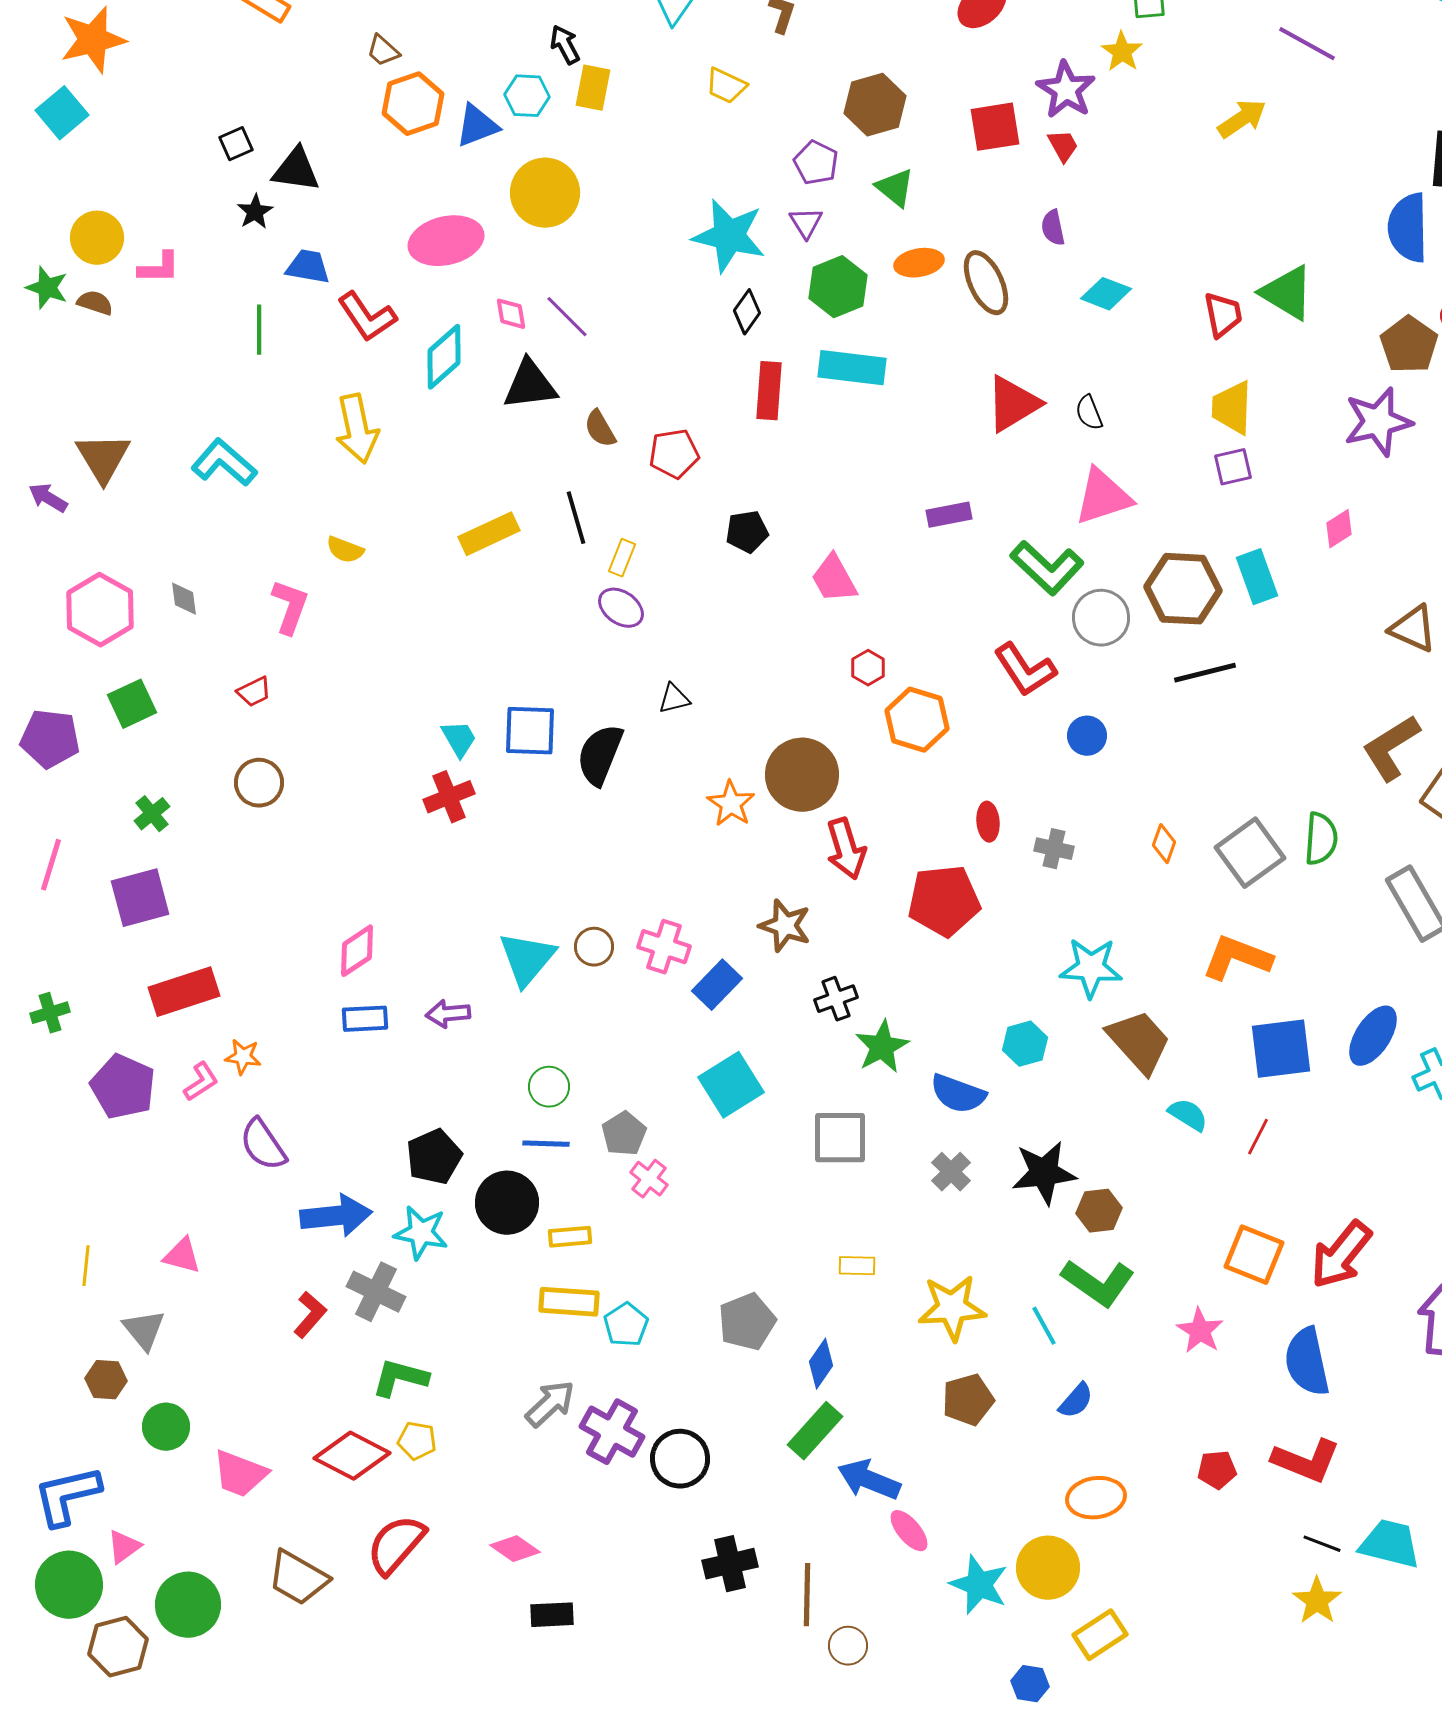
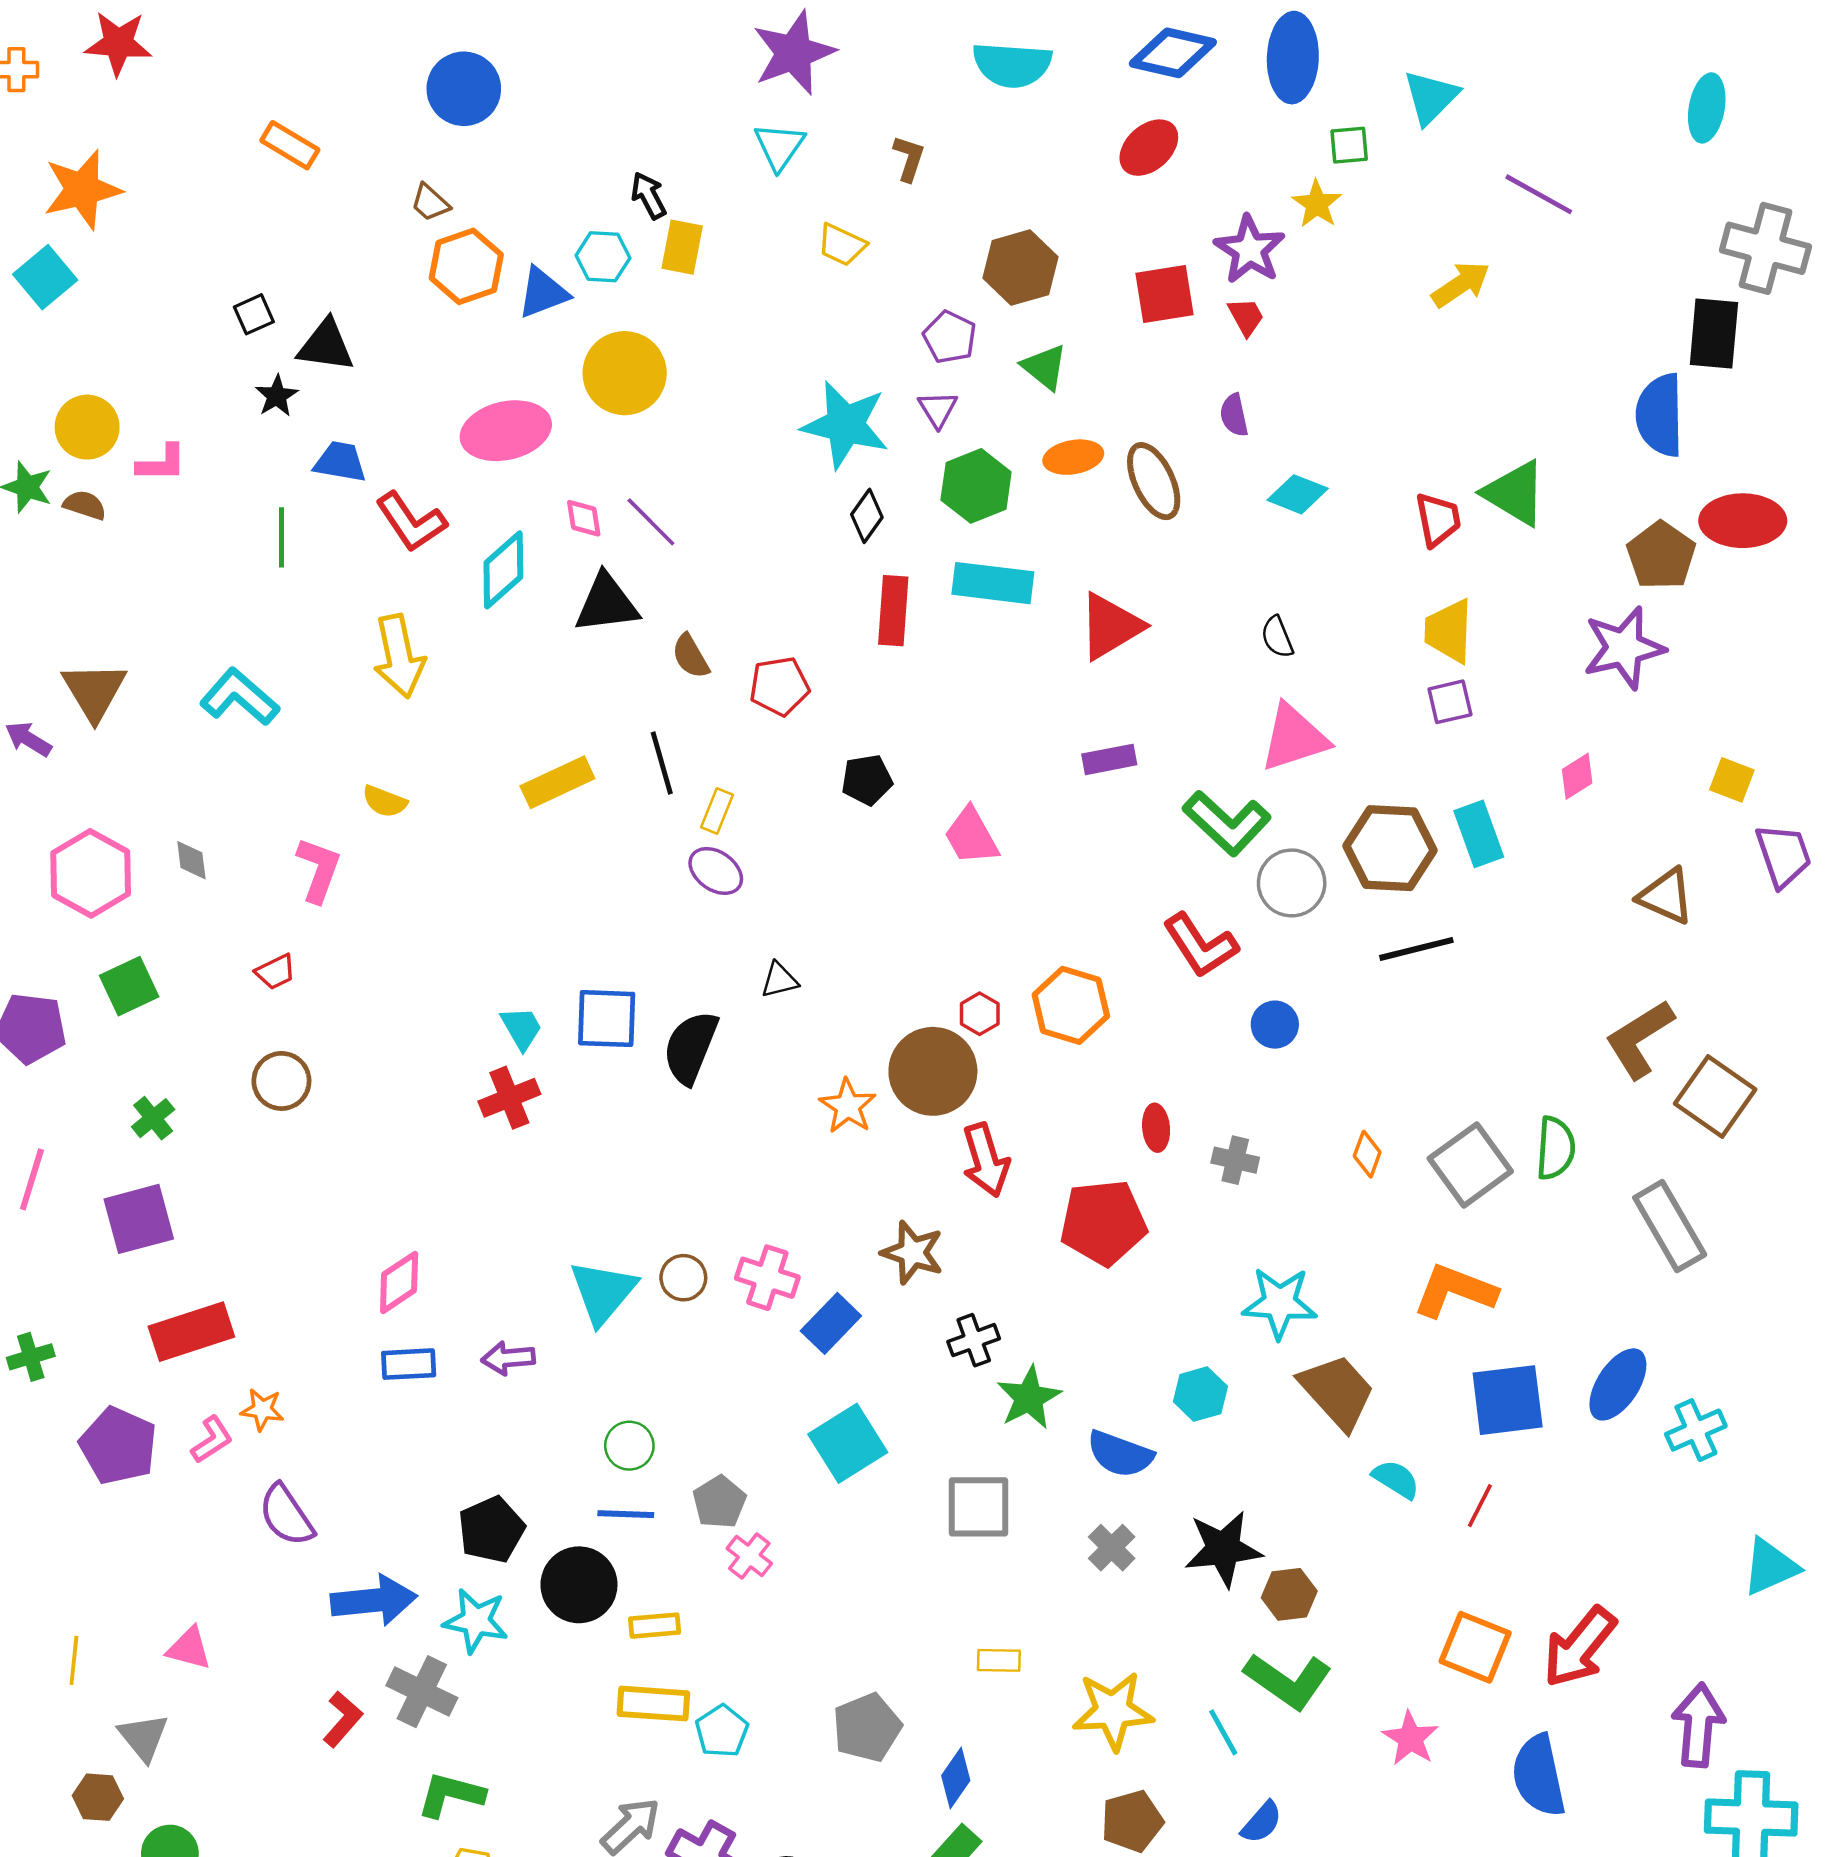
red triangle: (1013, 404) -> (1110, 626), moved
red hexagon: (868, 668) -> (980, 1014), moved

